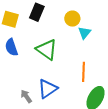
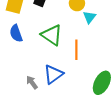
orange line: (83, 72) -> (76, 50), moved

